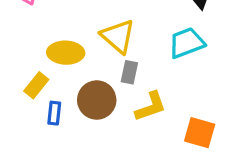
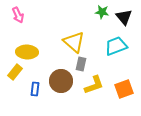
yellow ellipse: (66, 53) -> (27, 52), moved
yellow rectangle: (36, 85) -> (15, 72), moved
orange square: (200, 133) -> (124, 89), moved, turned -36

